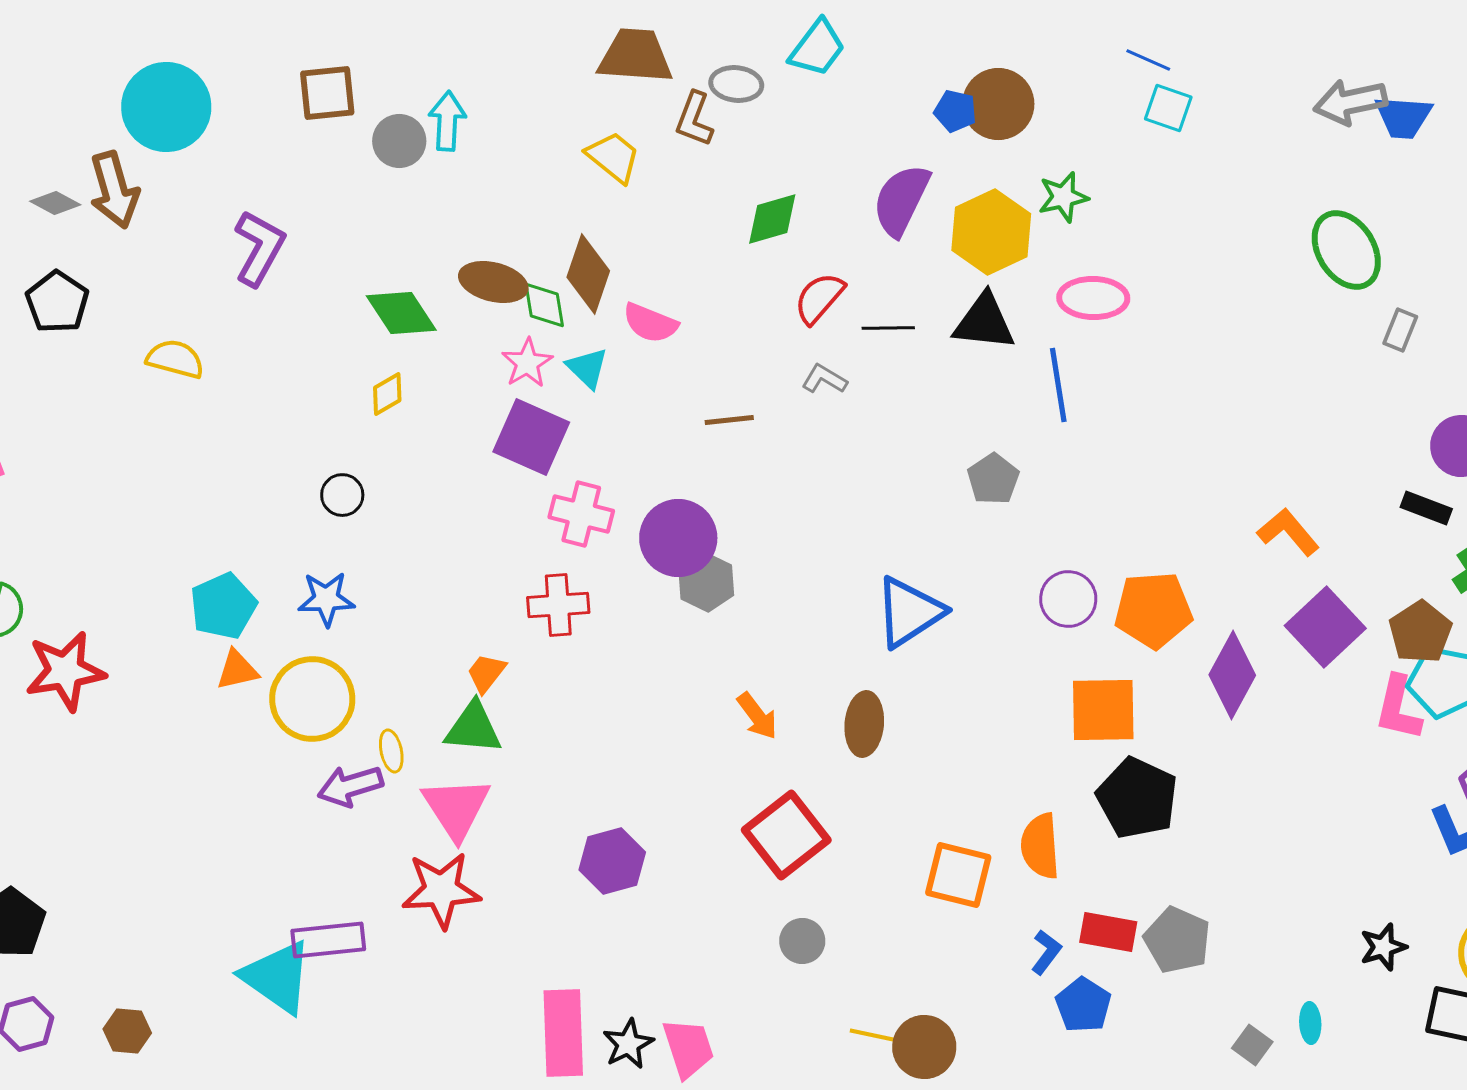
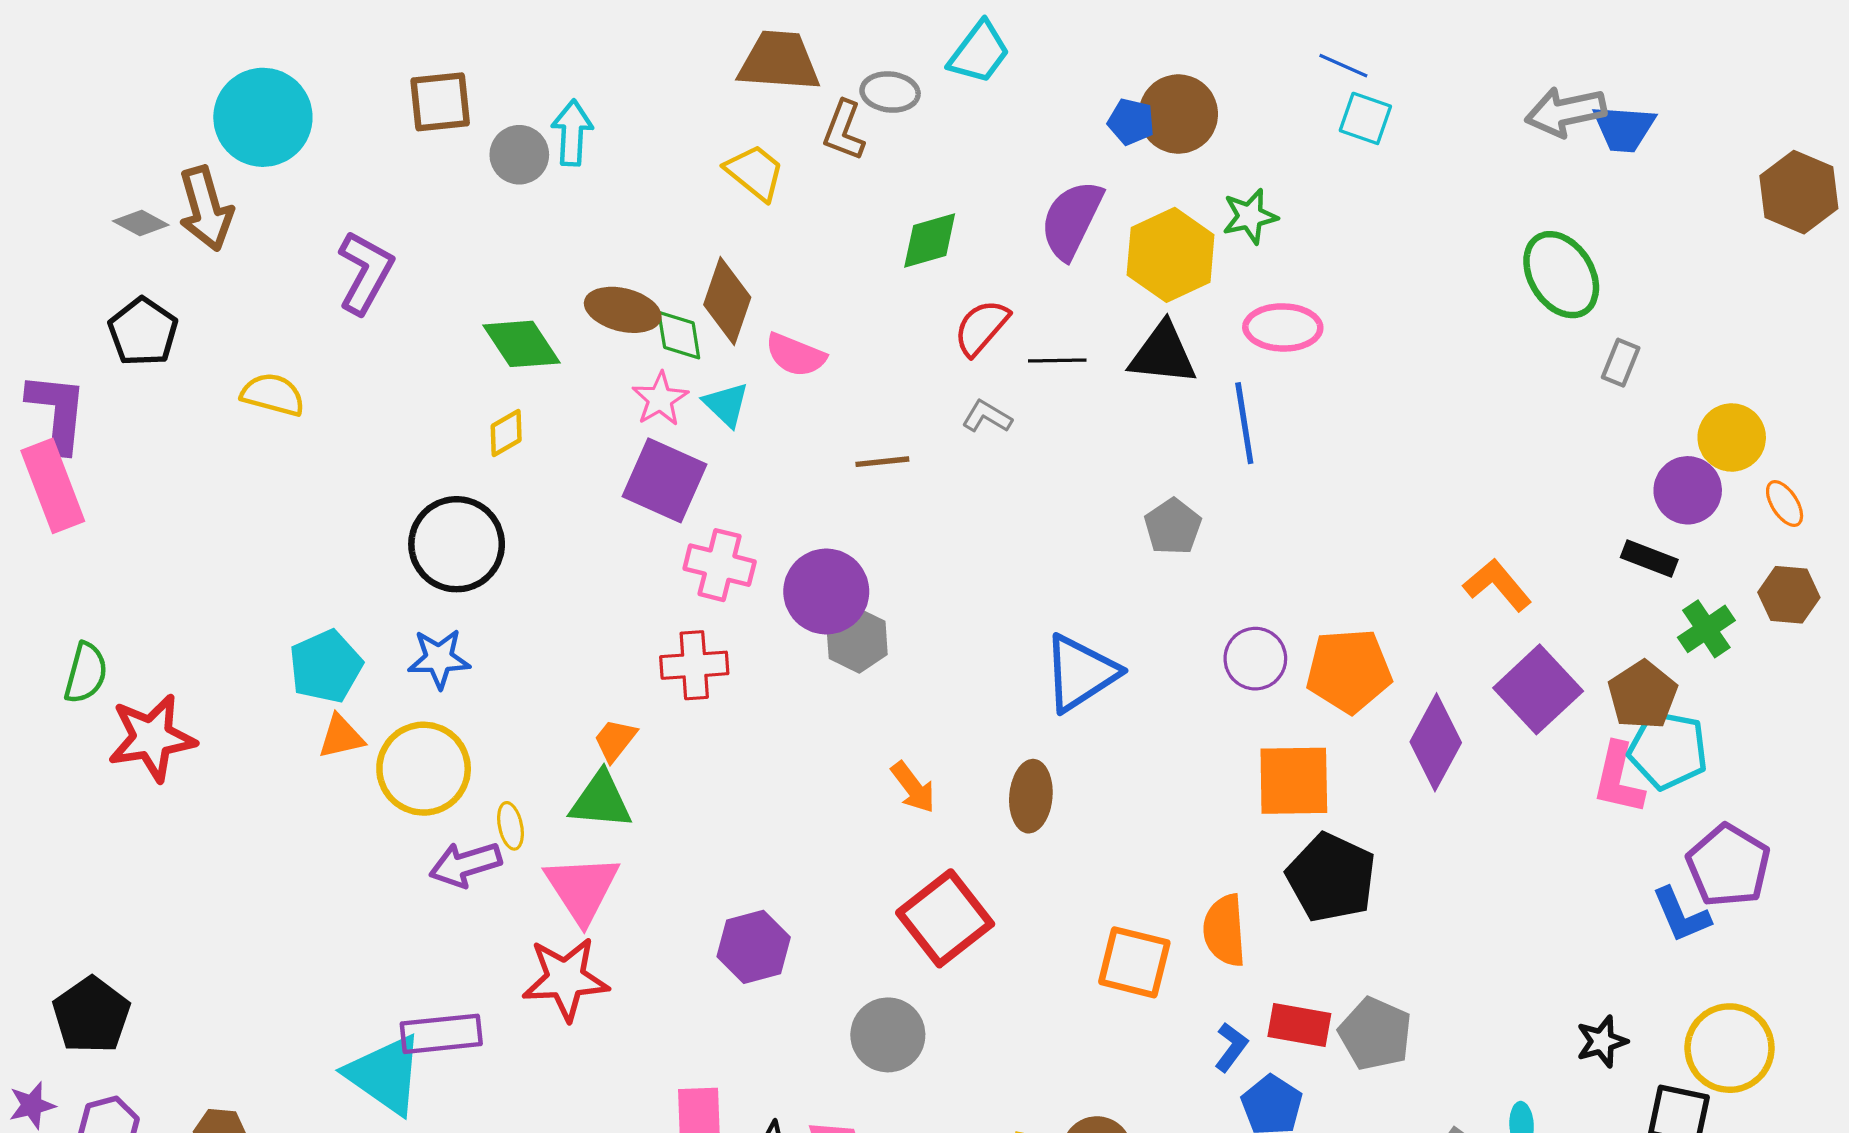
black circle: (342, 495) -> (457, 544), size x2.0
gray circle: (802, 941) -> (888, 1035), moved, size x1.5

